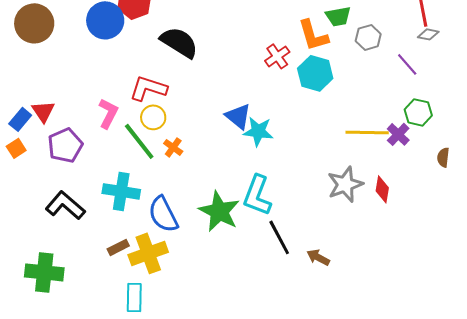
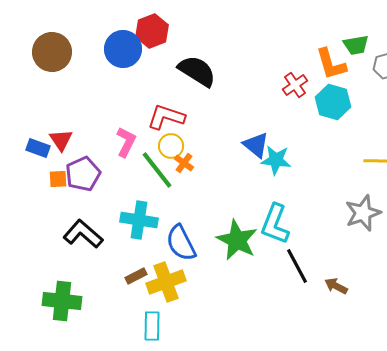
blue rectangle: (20, 119) -> (38, 148), turned 70
orange cross: (173, 147) -> (184, 163), moved
orange square: (16, 148) -> (58, 179), moved, turned 30

